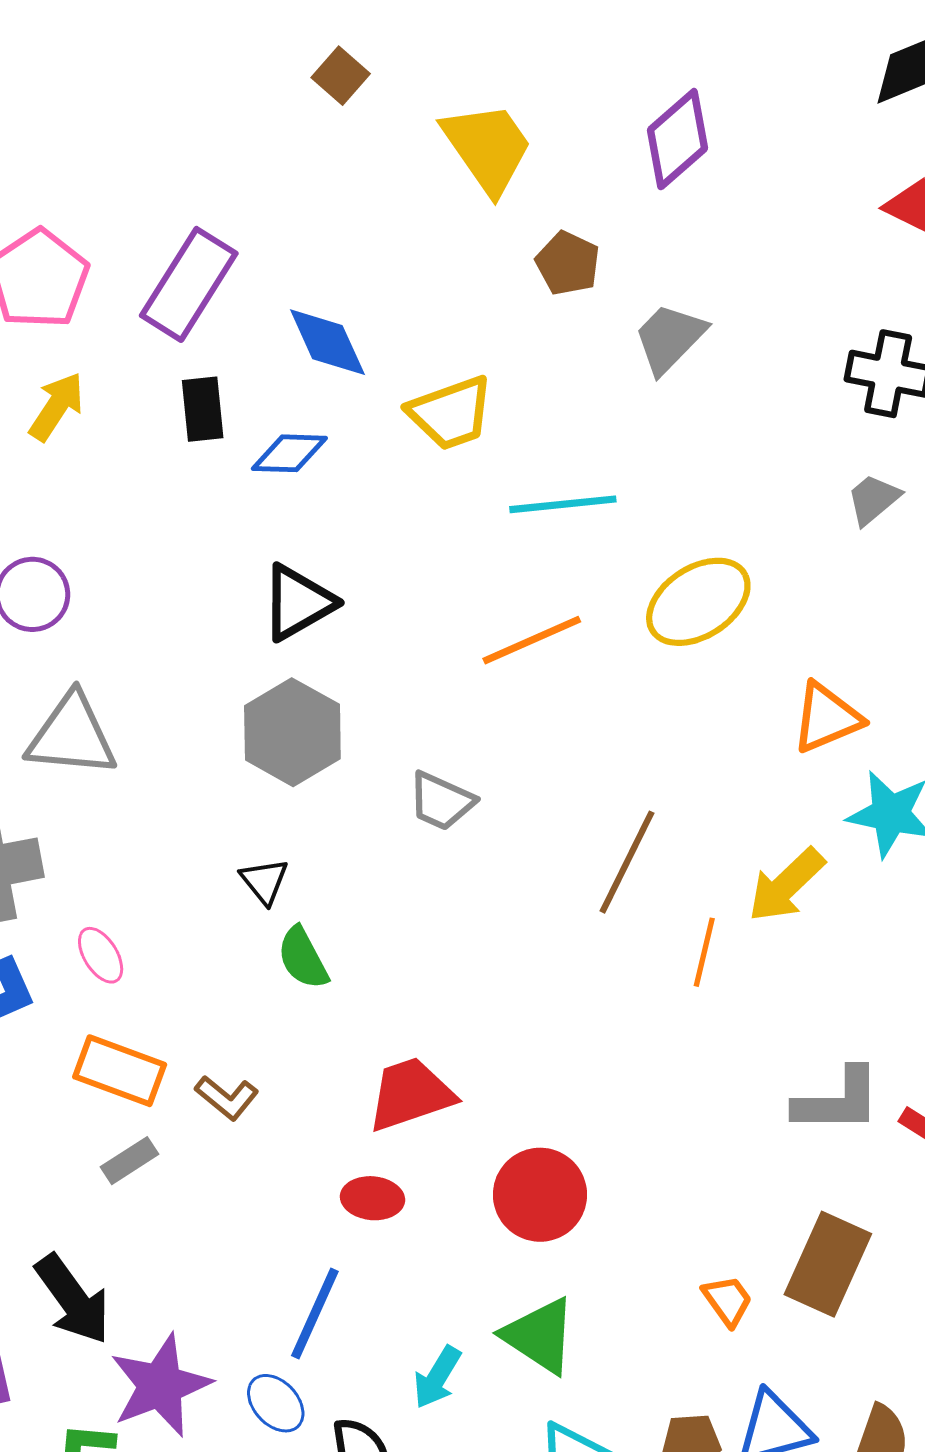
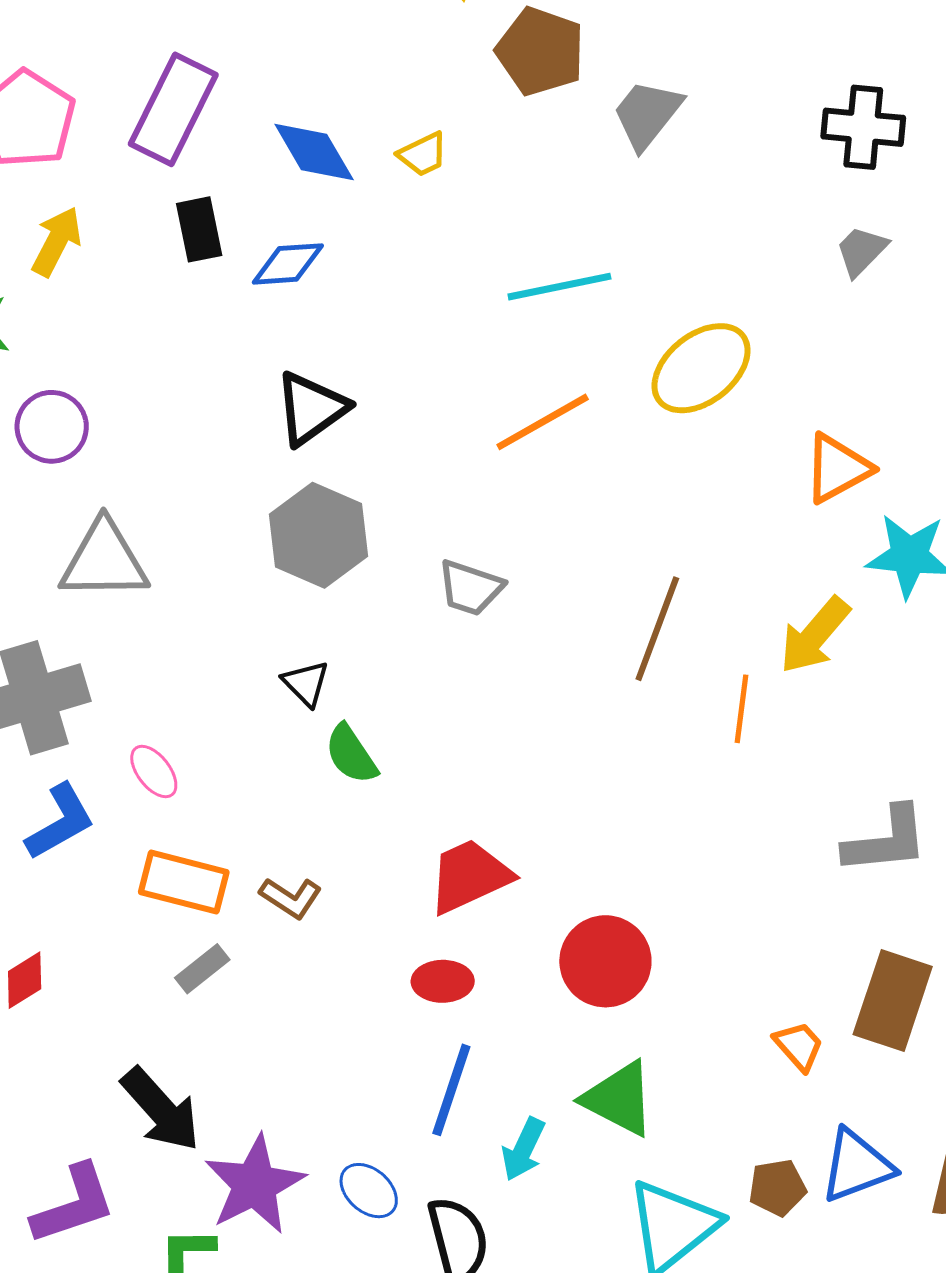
brown pentagon: (568, 263) -> (540, 51), size x1.4
yellow trapezoid: (451, 413) -> (423, 154), moved, size x0.6
blue line: (315, 1313) -> (451, 1090), moved

